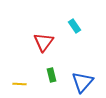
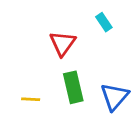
green rectangle: (52, 75) -> (73, 87), size x1.6

